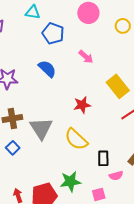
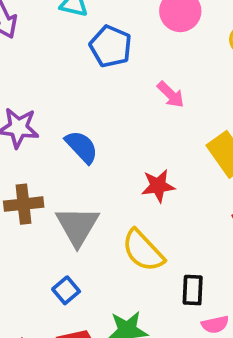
blue semicircle: (47, 69) -> (82, 147), moved
blue square: (13, 148) -> (66, 290), moved

